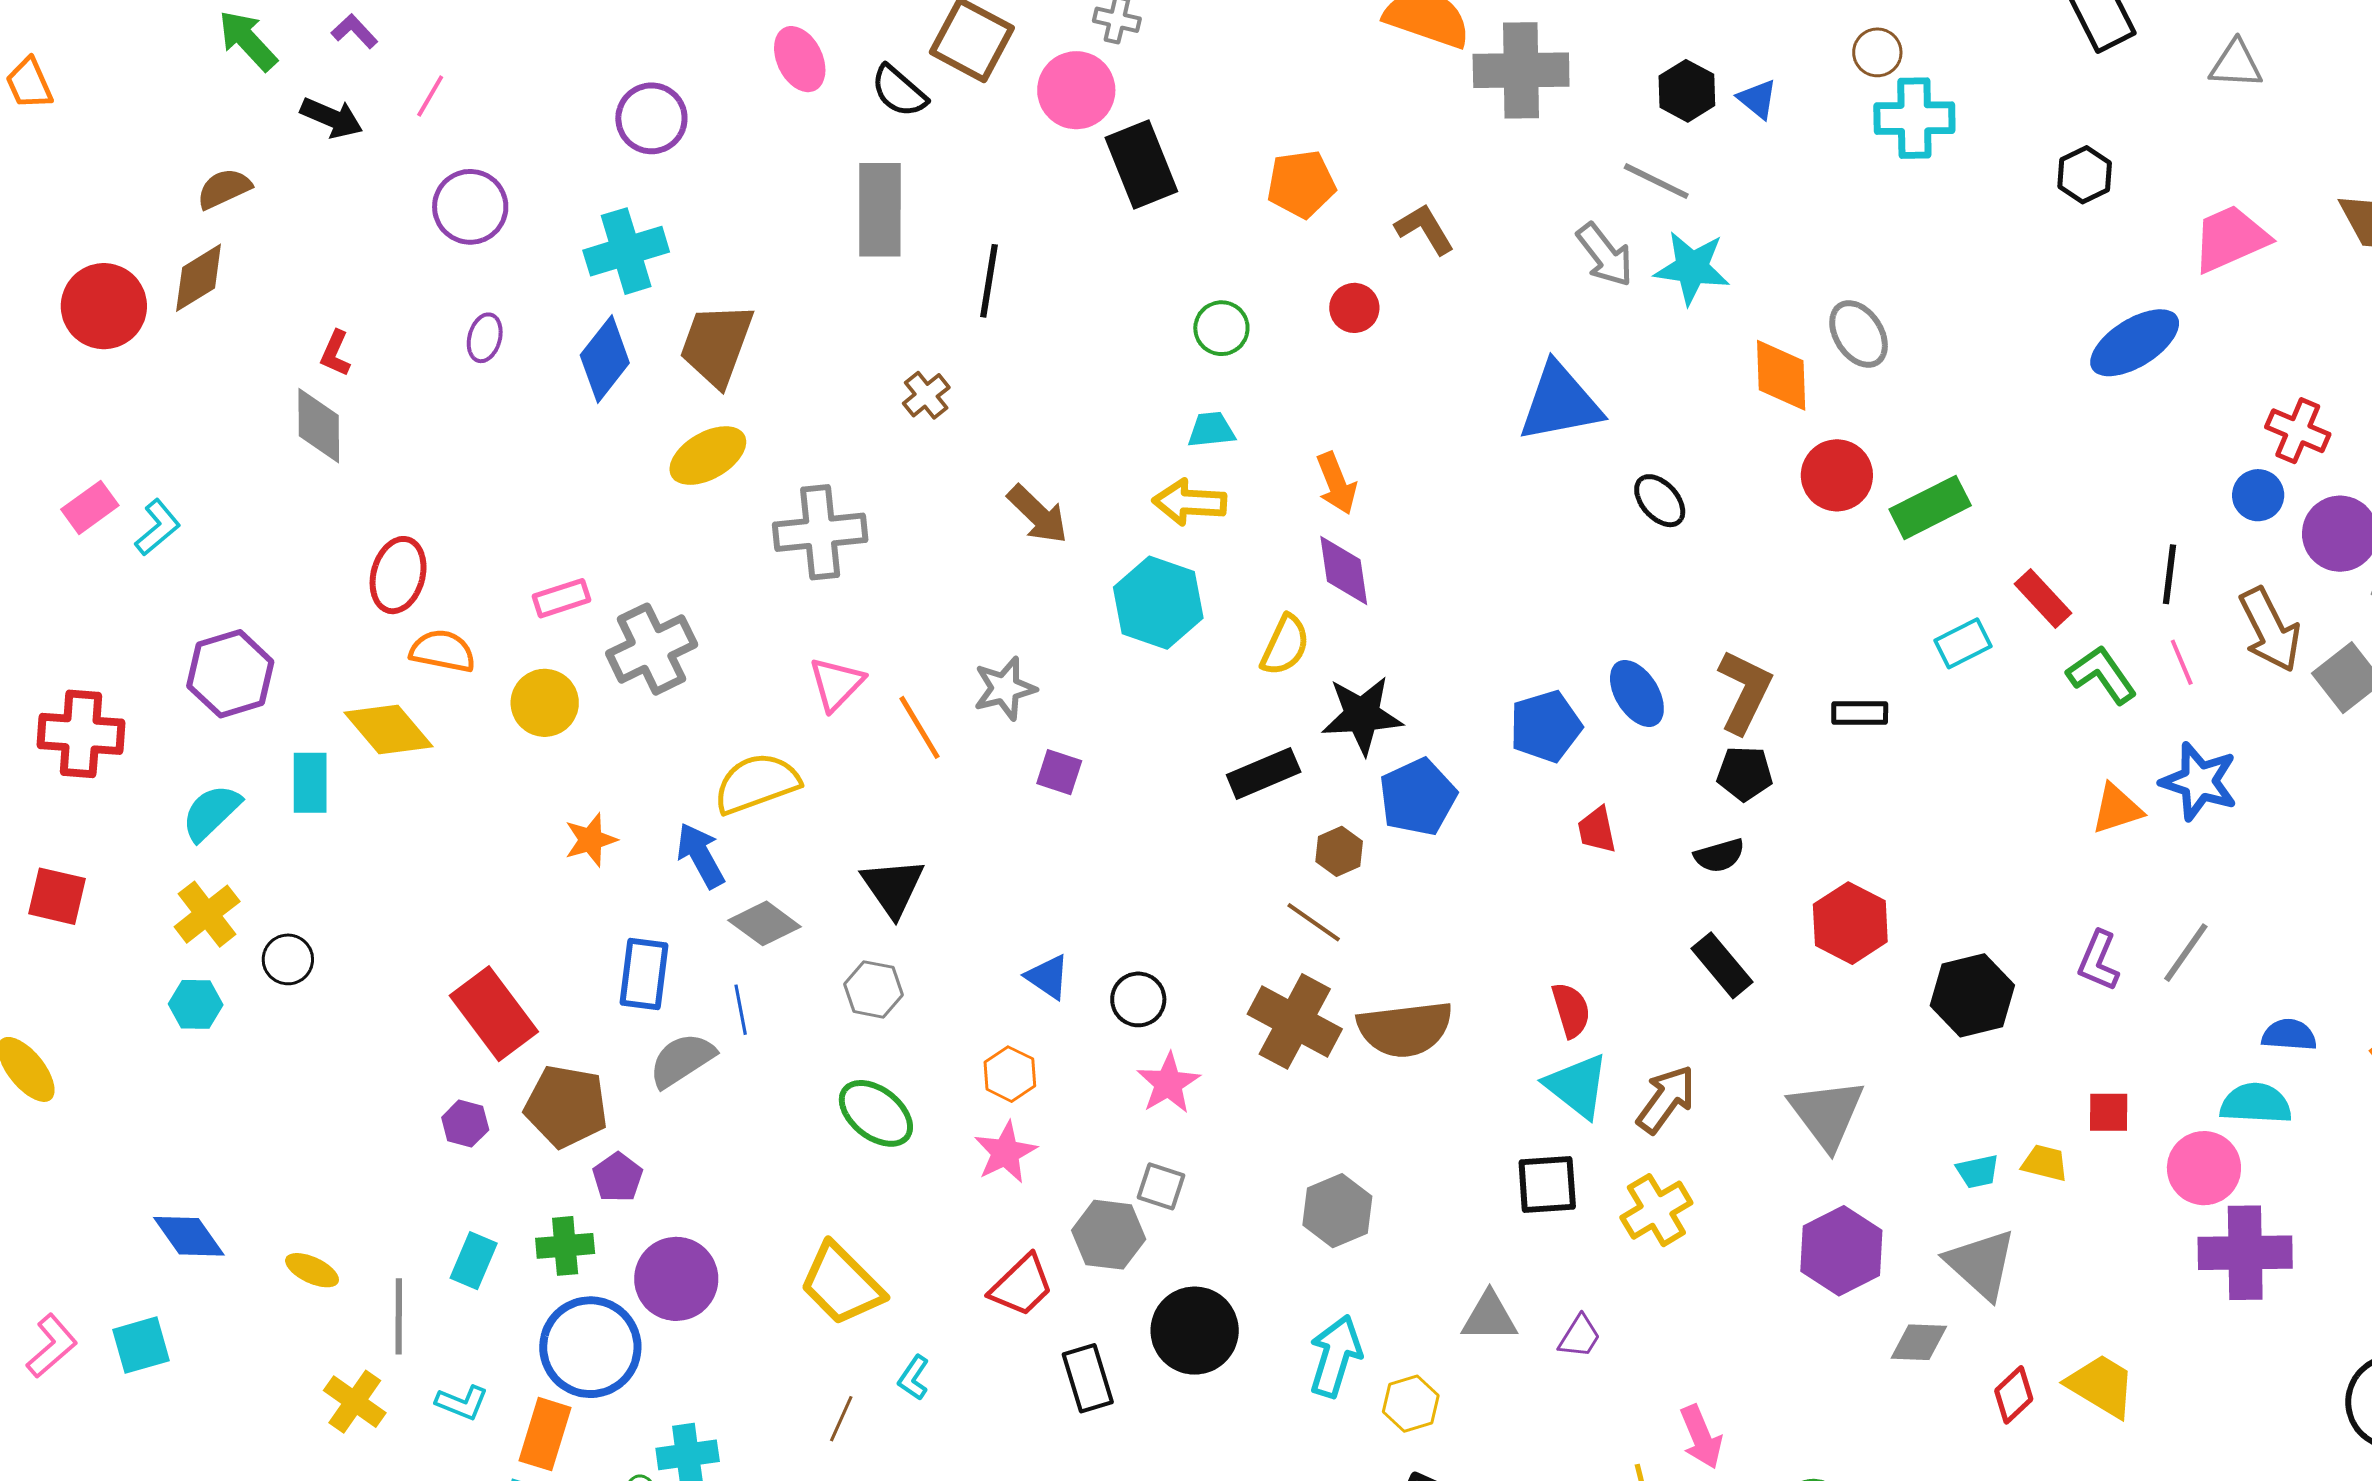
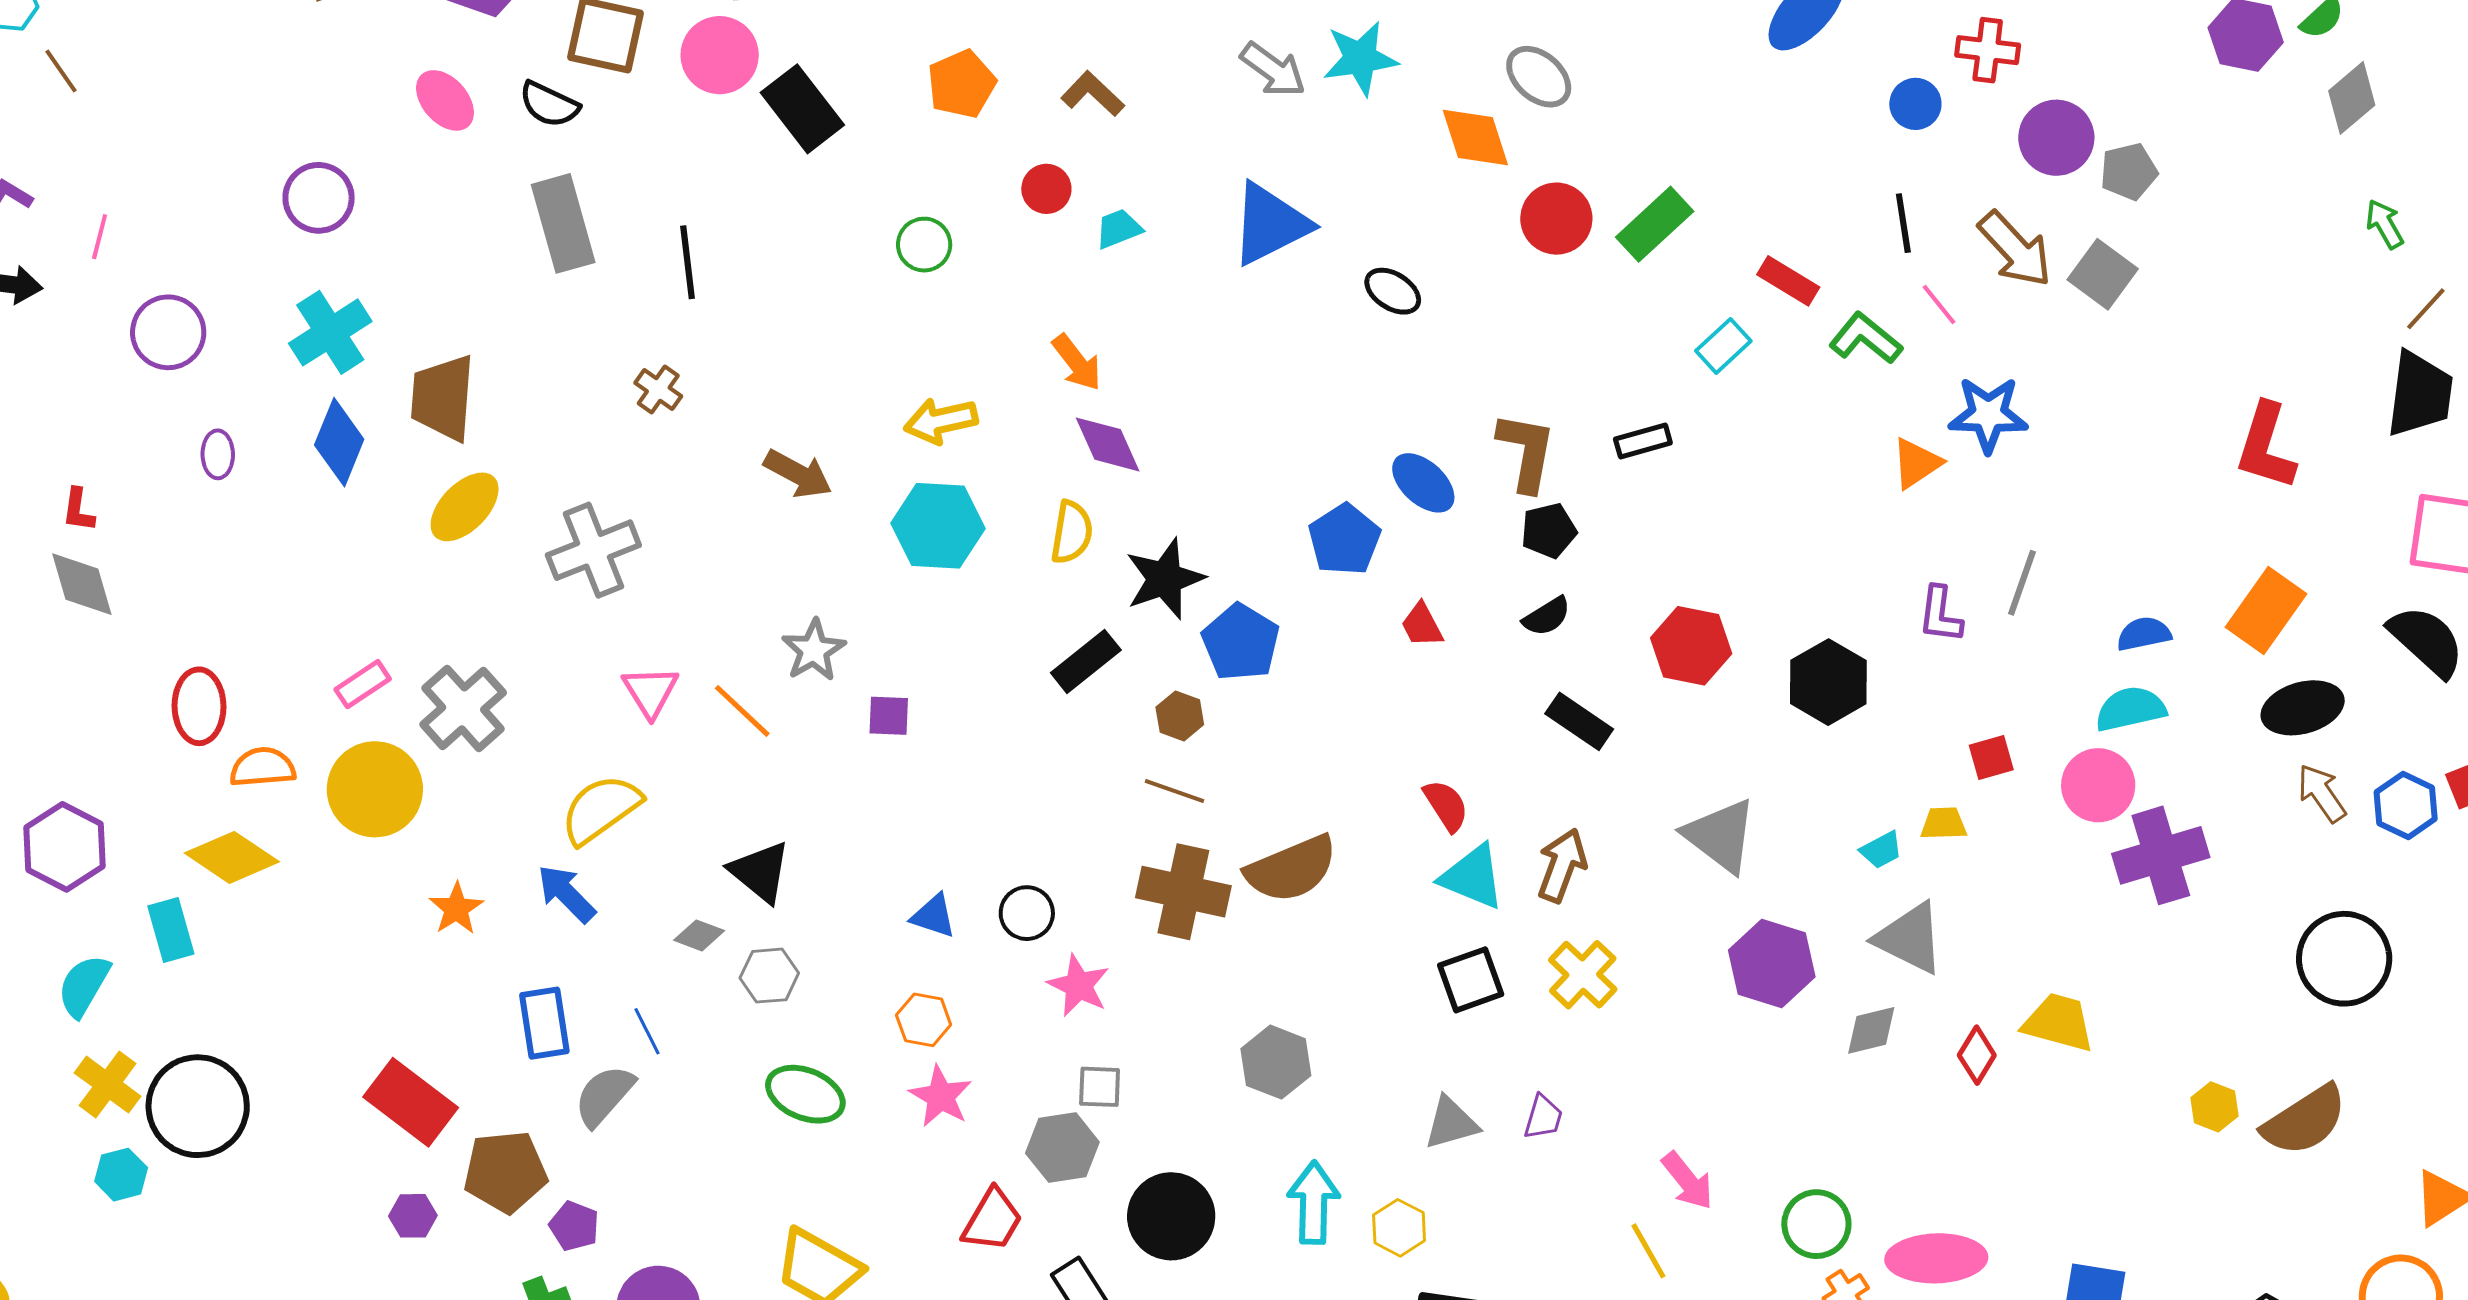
cyan trapezoid: (1211, 430) -> (1119, 229), moved
blue circle: (2258, 495) -> (1915, 104), moved
yellow circle: (545, 703) -> (375, 789), size x1.4
gray diamond: (765, 923) -> (699, 935), moved, size x0.7
black circle: (288, 959) -> (198, 1106), size x2.0

